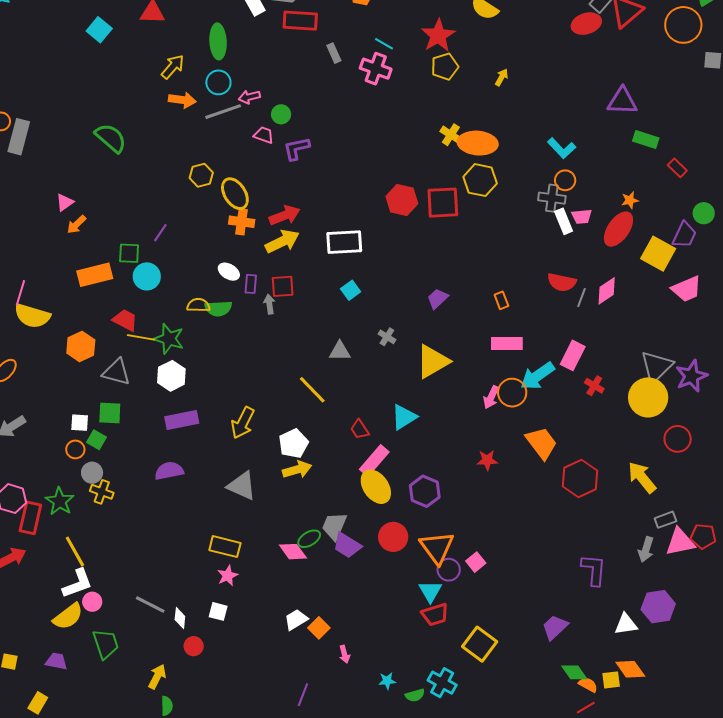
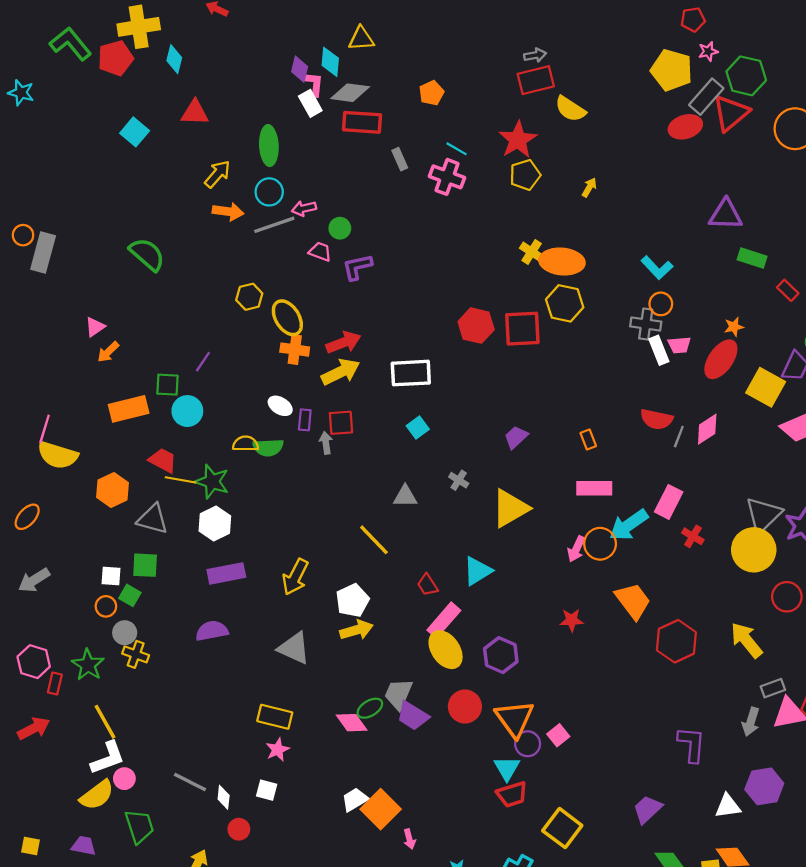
red rectangle: (30, 518) -> (55, 684), size x0.6
orange square: (319, 628) -> (381, 809), size x1.6

